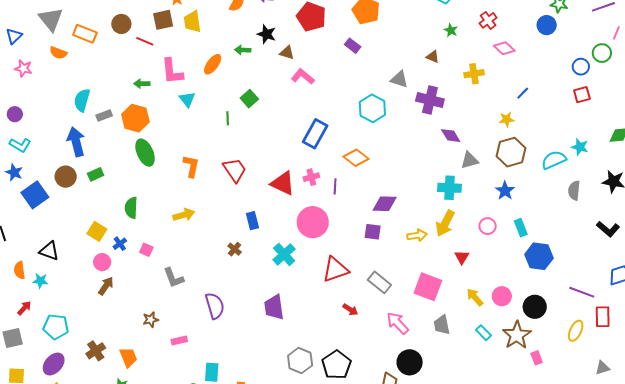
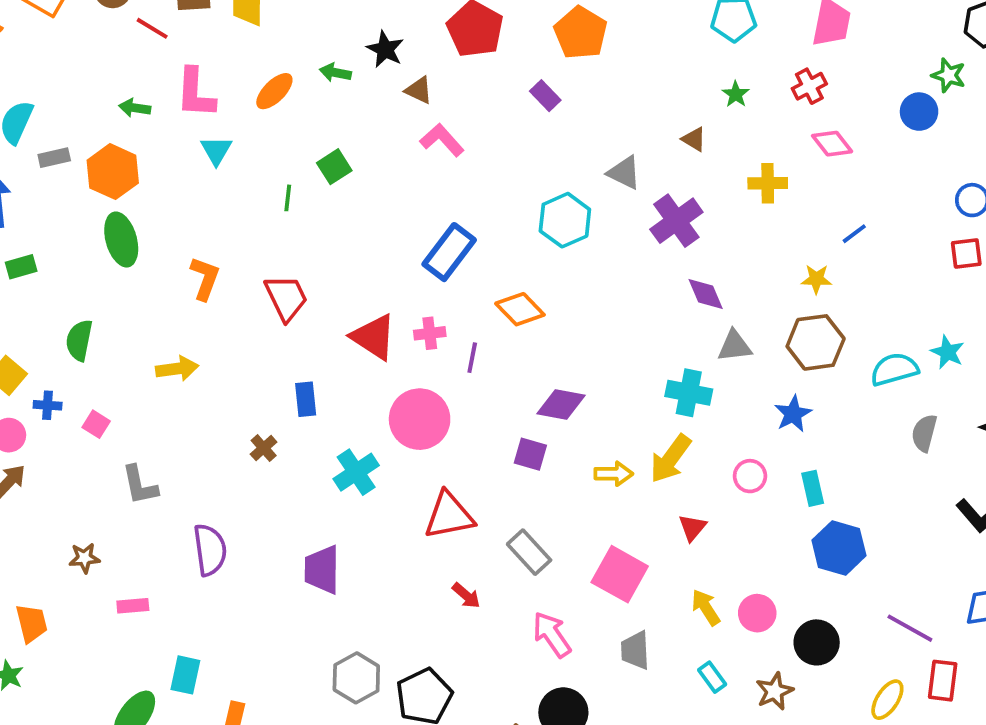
purple cross: (430, 100) -> (676, 221), turned 32
blue cross: (120, 244) -> (48, 405), turned 32
brown star: (517, 335) -> (775, 691), size x0.7

